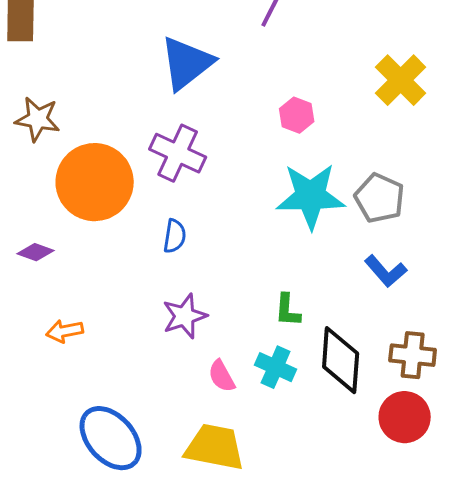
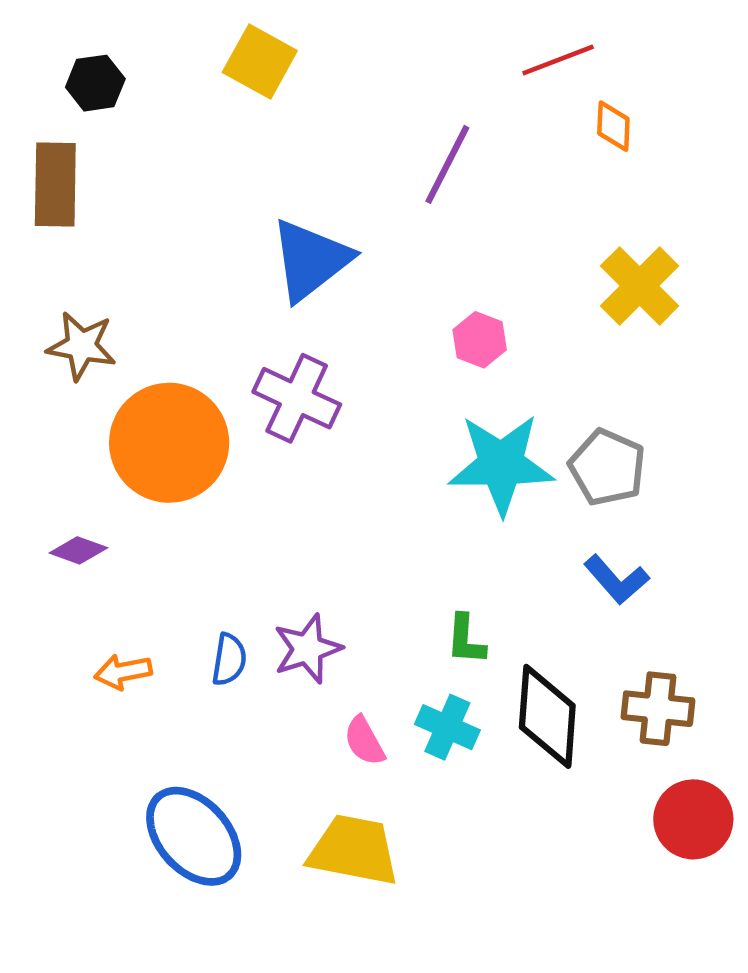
blue semicircle: (175, 236) -> (229, 660), moved
red circle: (405, 417) -> (693, 819), moved

